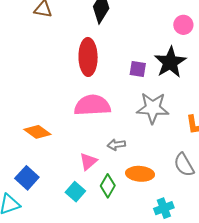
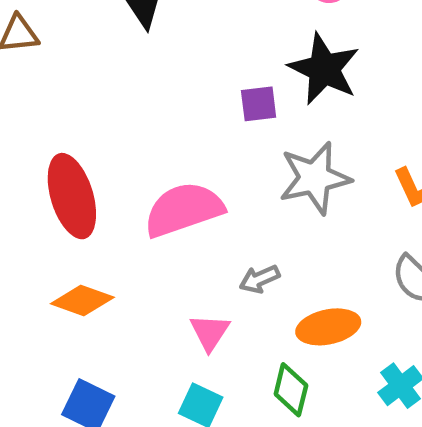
red ellipse: (88, 57) -> (72, 196), moved
green diamond: (108, 186) -> (291, 390), moved

